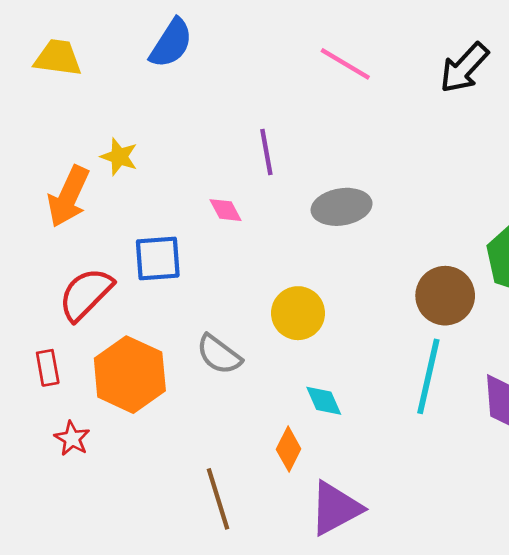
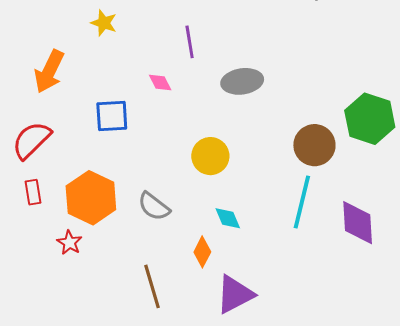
yellow star: (119, 157) -> (104, 23), moved
red semicircle: (86, 294) -> (32, 140), moved
gray semicircle: (219, 354) -> (154, 206), moved
red star: (72, 438) -> (69, 243), moved

